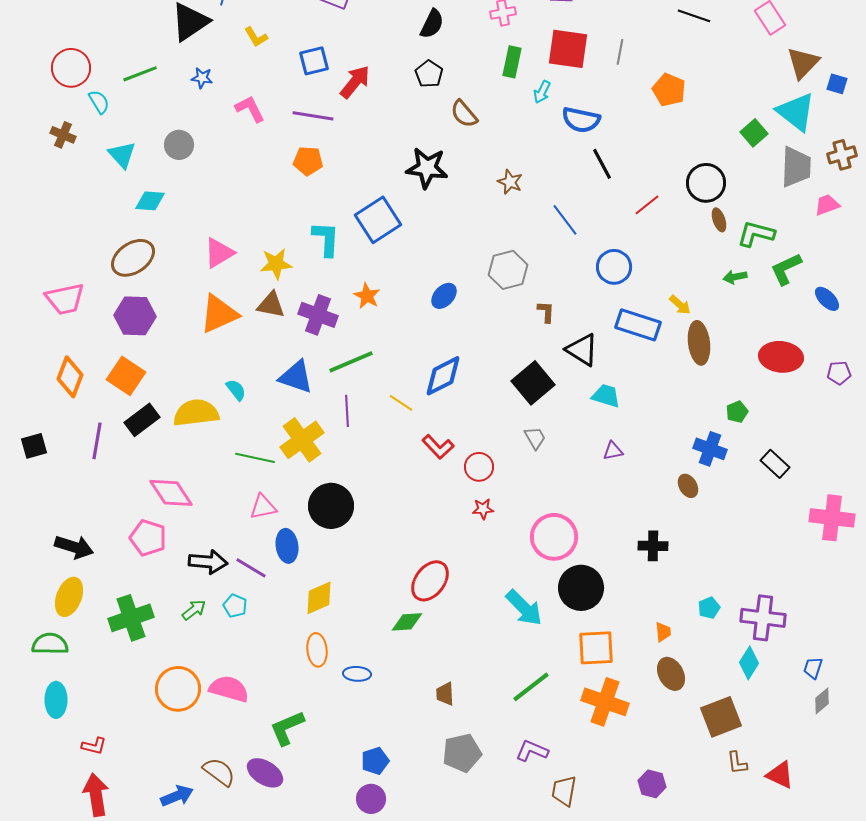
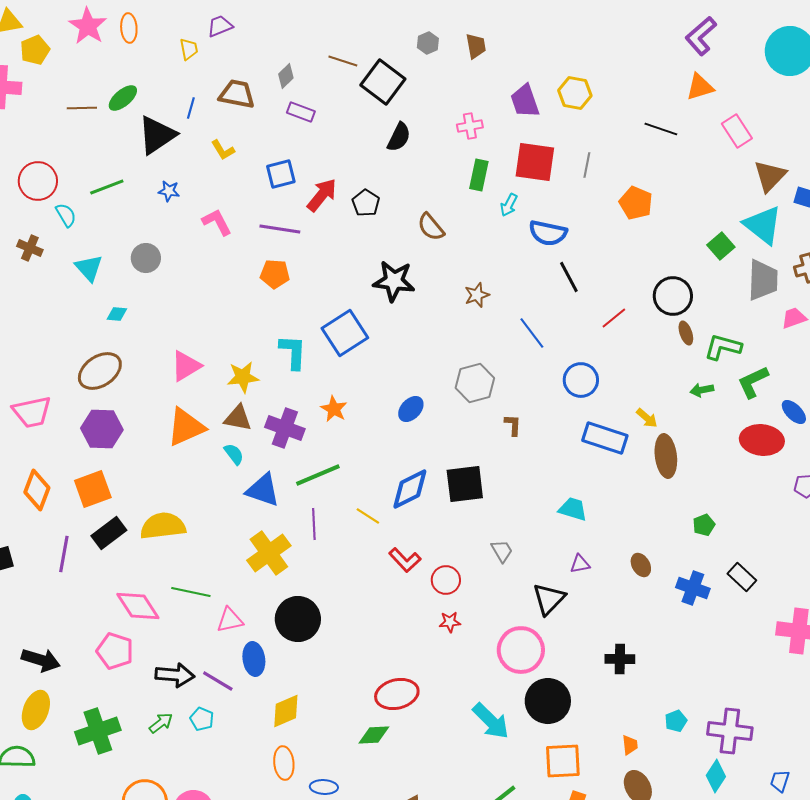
black pentagon: (429, 74) -> (366, 203), moved
brown star: (510, 182) -> (477, 295), turned 30
cyan diamond: (150, 201) -> (117, 314), size x0.7
black triangle: (582, 350) -> (549, 599), moved, turned 42
red ellipse: (781, 357) -> (762, 440), moved
orange square: (126, 376) -> (93, 489), turned 36
black square: (533, 383) -> (465, 484), moved, turned 33
cyan semicircle: (236, 390) -> (234, 454), moved
blue cross: (710, 449) -> (693, 588), moved
green line: (255, 458) -> (191, 592), moved
brown ellipse: (688, 486) -> (641, 565), moved
red ellipse: (430, 581) -> (397, 694), turned 39

